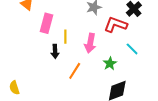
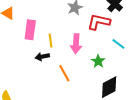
black arrow: (55, 51) -> (42, 57), turned 88
orange line: (75, 71) -> (64, 73), turned -54

